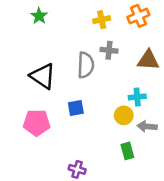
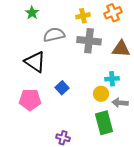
gray cross: (109, 50) -> (89, 41), size x1.6
gray semicircle: (86, 65) -> (54, 35), moved, turned -105
blue square: (76, 108) -> (62, 88), turned -32
green rectangle: (127, 151) -> (104, 123), size x1.6

